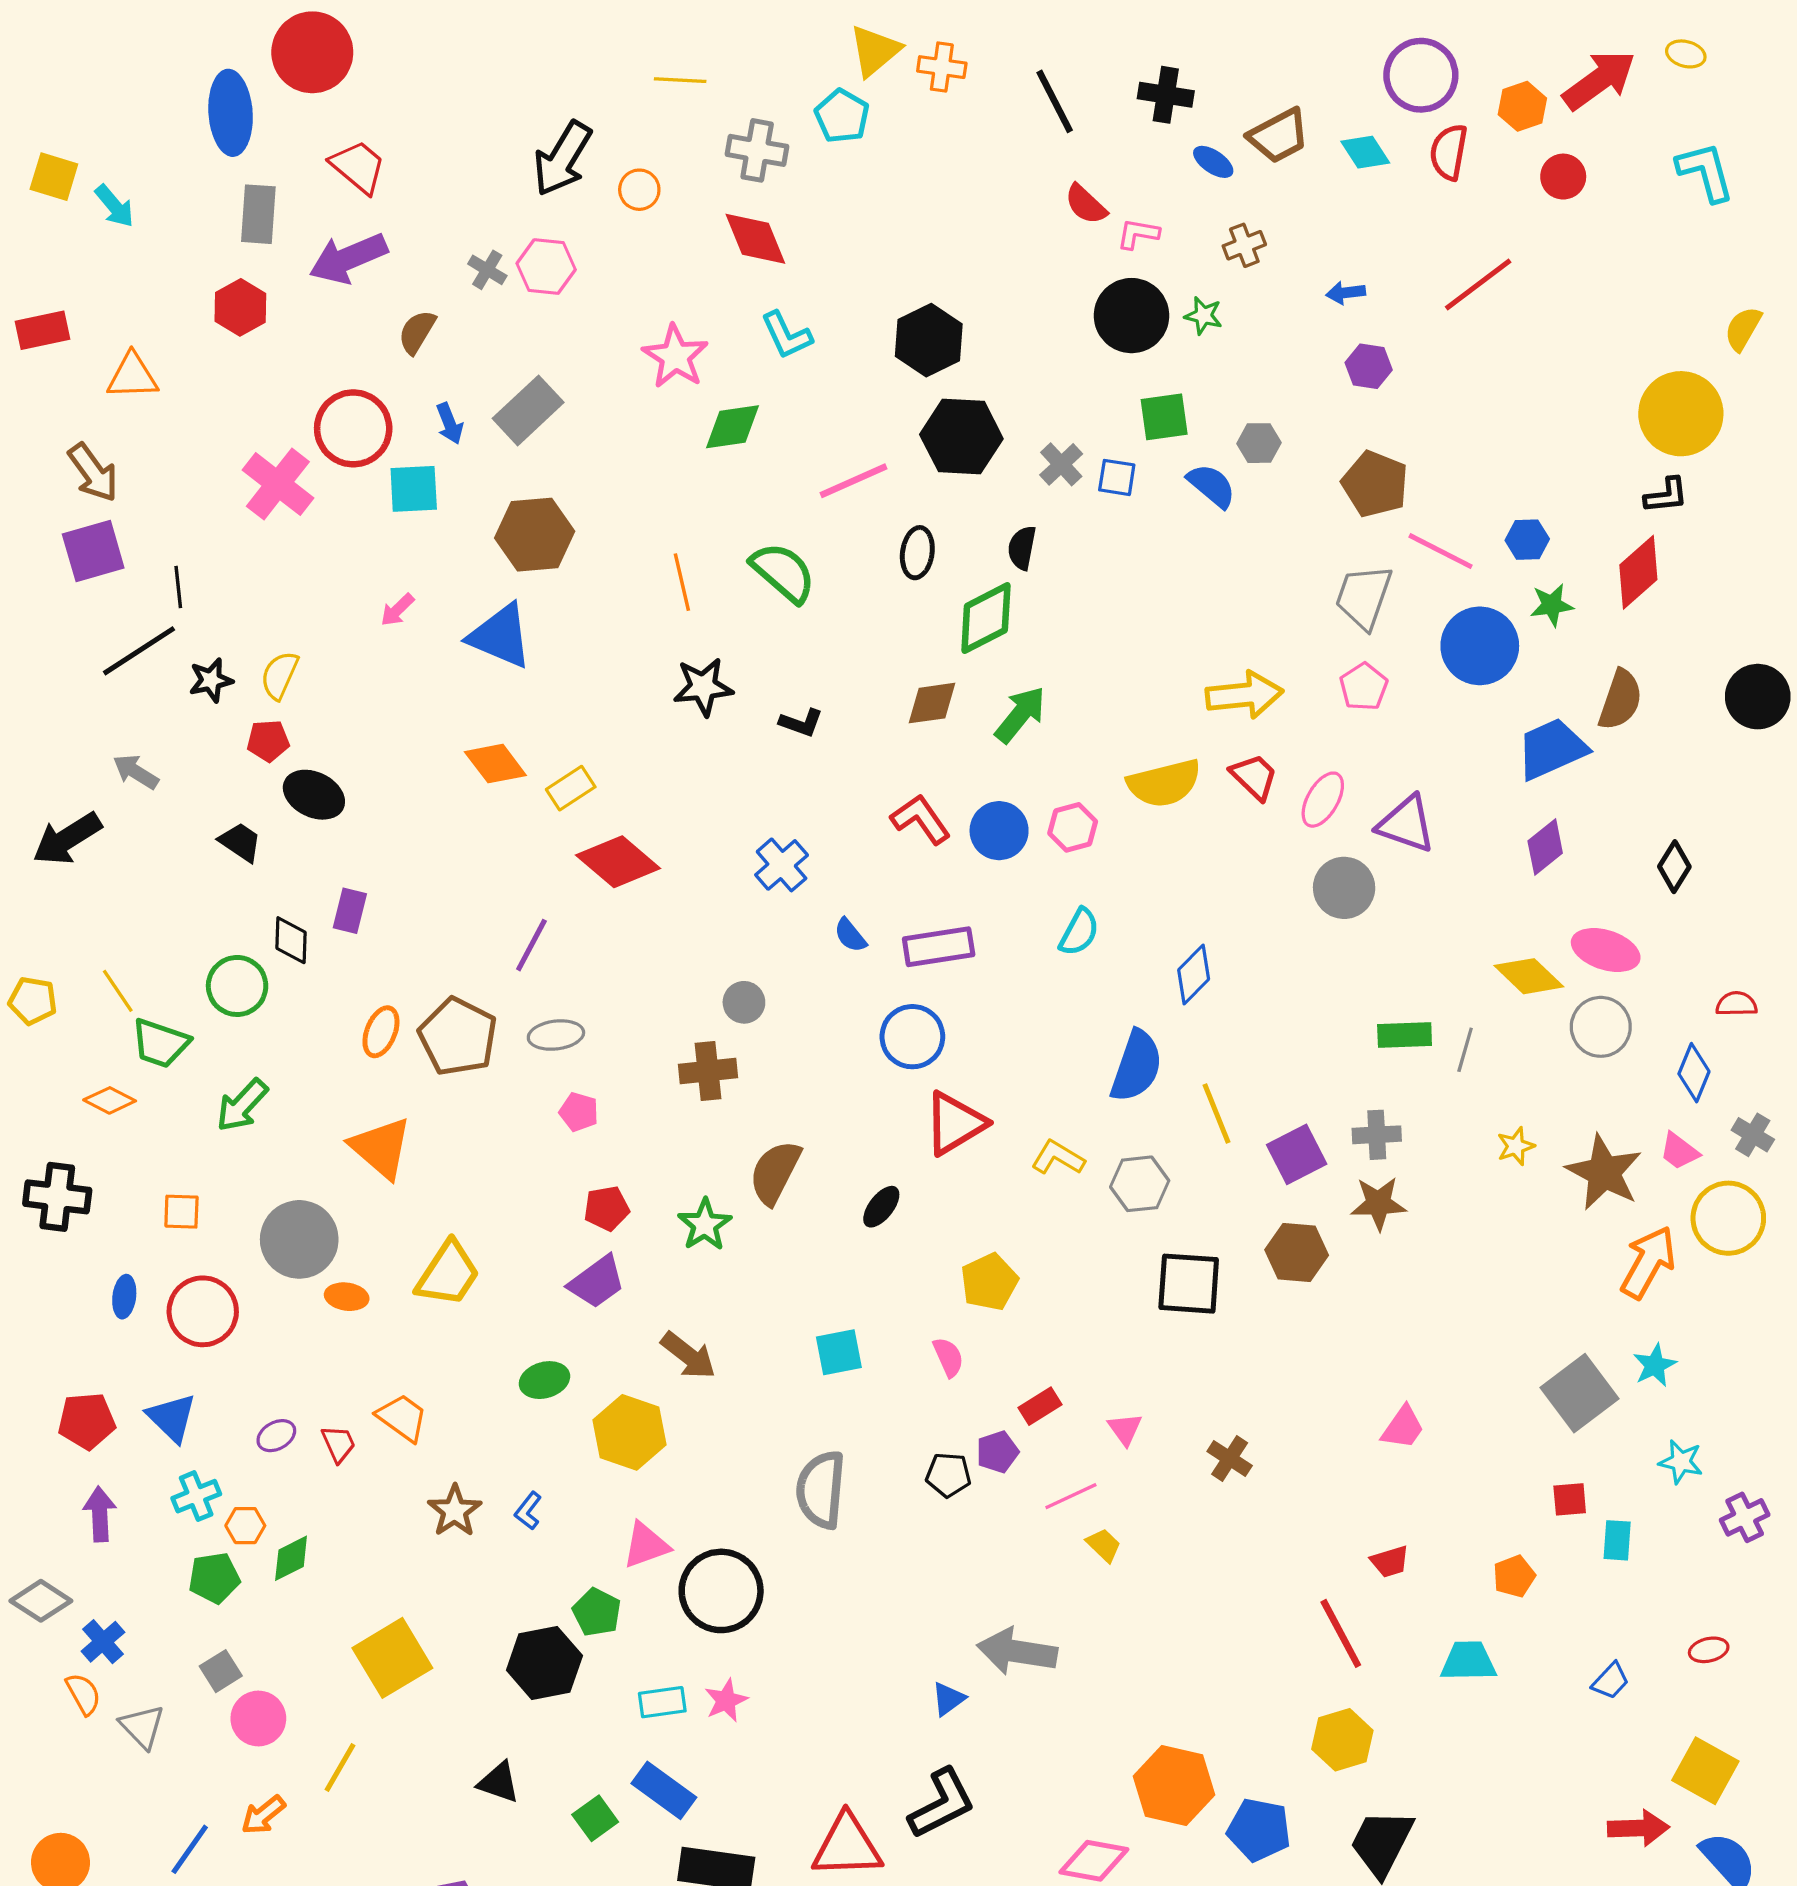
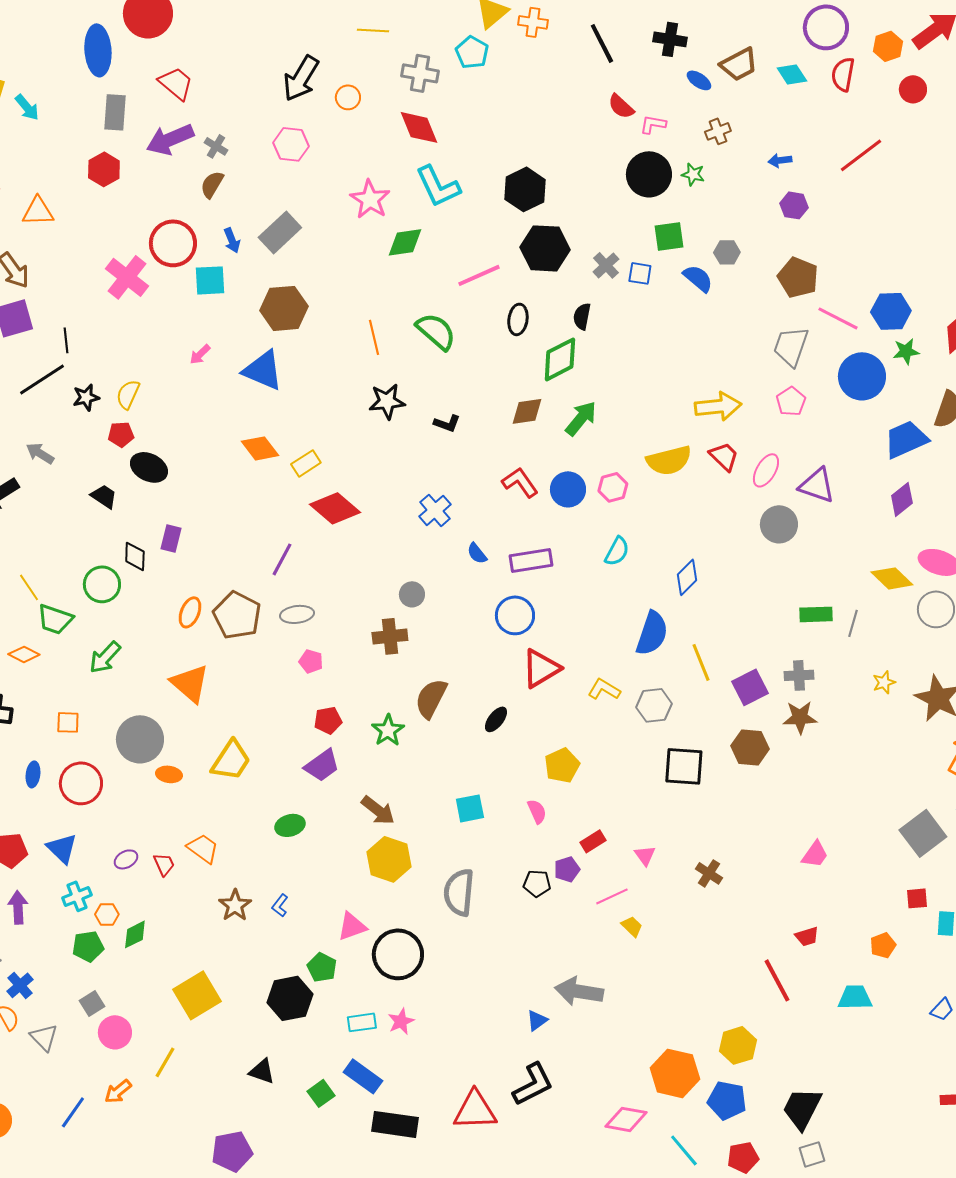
gray cross: (487, 270) -> (216, 146), moved
cyan L-shape: (786, 335) -> (438, 186), size x1.4
blue hexagon: (1527, 540) -> (891, 311), size x1.5
yellow hexagon: (630, 1432) -> (389, 859), moved
yellow hexagon: (1342, 1740) -> (738, 1045), moved

